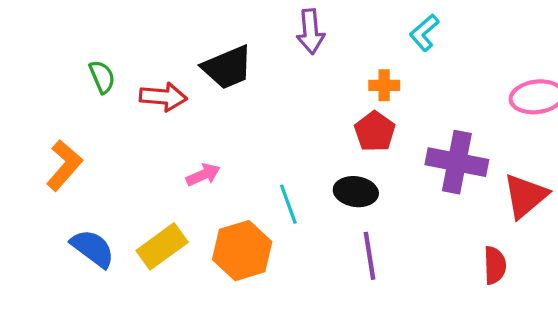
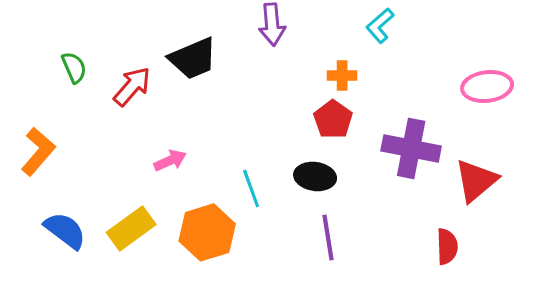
red arrow: (163, 97) -> (132, 86), turned -54

